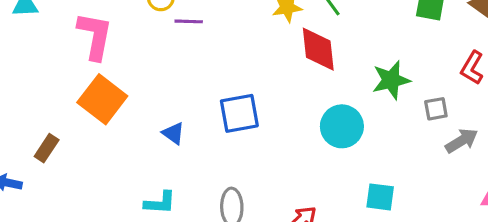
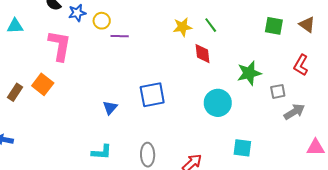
red diamond: (318, 49) -> (202, 54), size x0.7
orange square: (102, 99) -> (43, 84), moved, size x0.7
blue triangle: (173, 133) -> (110, 108), turned 35
brown rectangle: (47, 148) -> (15, 92), moved

